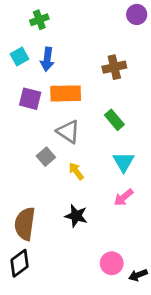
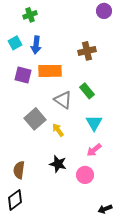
gray triangle: (68, 132) -> (63, 100), moved
gray square: (46, 157) -> (35, 119), size x1.5
brown semicircle: (25, 224) -> (19, 170), size x0.7
pink circle: (112, 263) -> (85, 175), moved

